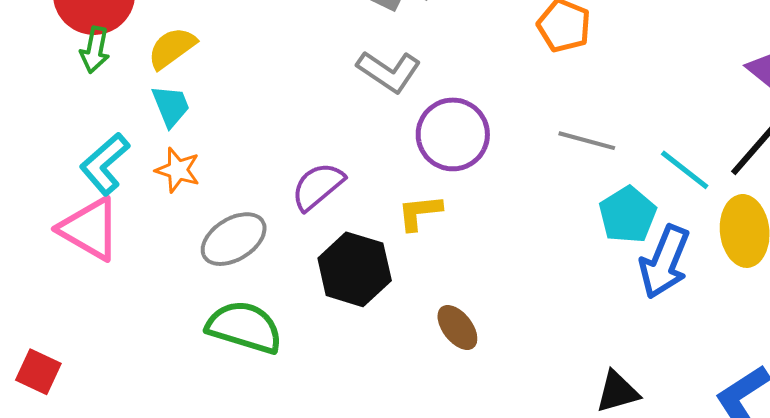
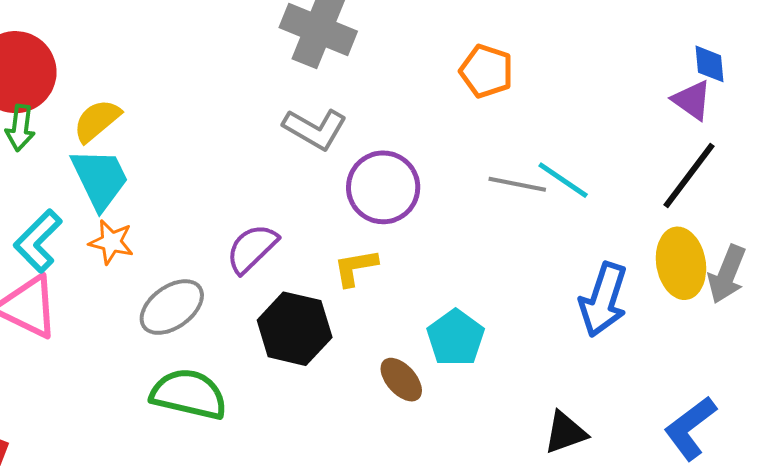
cyan trapezoid: (171, 106) -> (100, 179), size x1.5
cyan line: (685, 170) -> (563, 180), moved
cyan pentagon: (628, 215) -> (456, 338), moved

